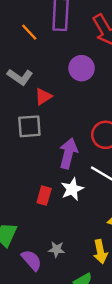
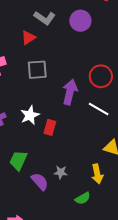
gray L-shape: (20, 77) -> (45, 18), moved
red triangle: (43, 97) -> (28, 38), moved
white star: (72, 189) -> (30, 115), moved

